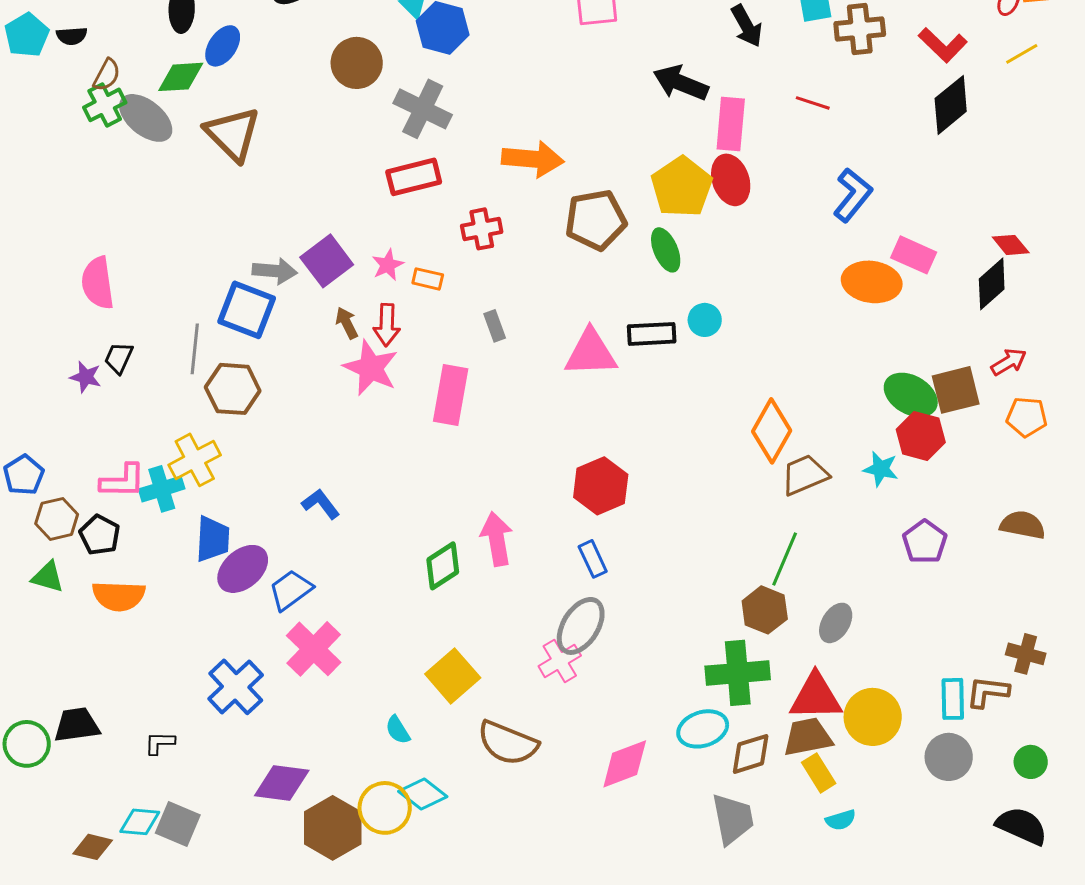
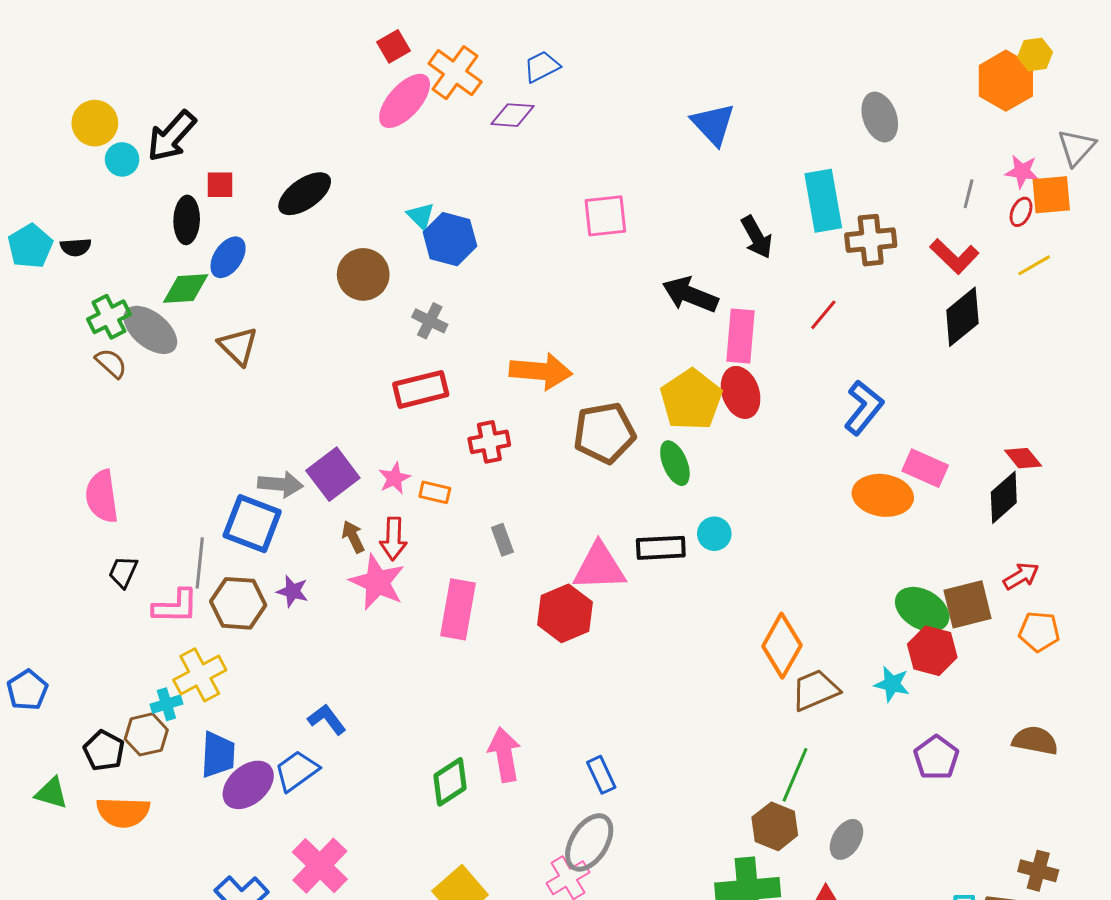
brown semicircle: (107, 75) -> (111, 363), moved, turned -76
red line: (813, 103) -> (823, 315), turned -68
gray cross: (423, 109) -> (430, 321), size x0.6
brown triangle: (233, 134) -> (238, 346), size x0.7
purple star: (86, 377) -> (293, 591), moved
pink L-shape: (123, 481) -> (176, 606), moved
red hexagon: (601, 486) -> (565, 613), moved
cyan cross: (162, 489) -> (166, 704), size x0.7
brown hexagon: (57, 519) -> (146, 734), moved
blue trapezoid: (291, 590) -> (297, 771), moved

